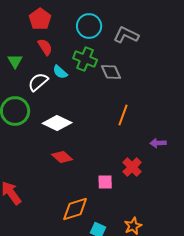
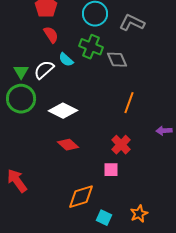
green triangle: (15, 61) -> (21, 72), moved
red cross: (132, 167) -> (121, 145), moved

